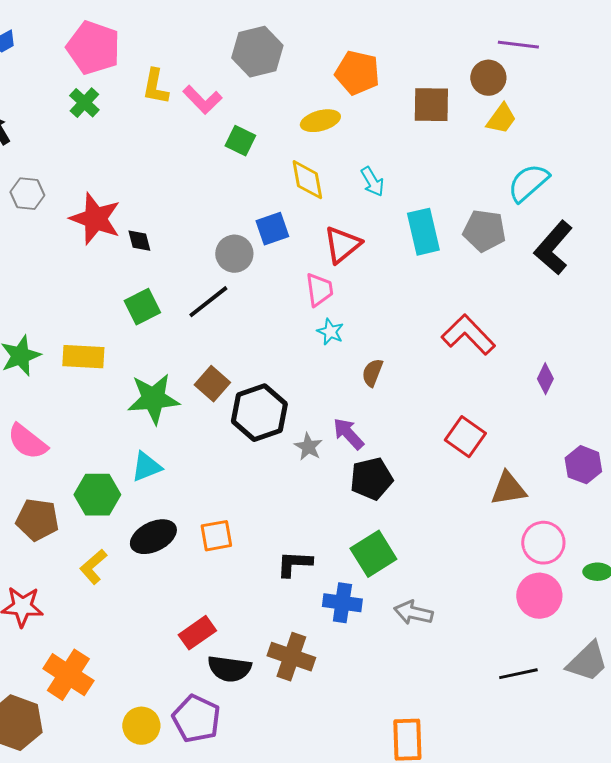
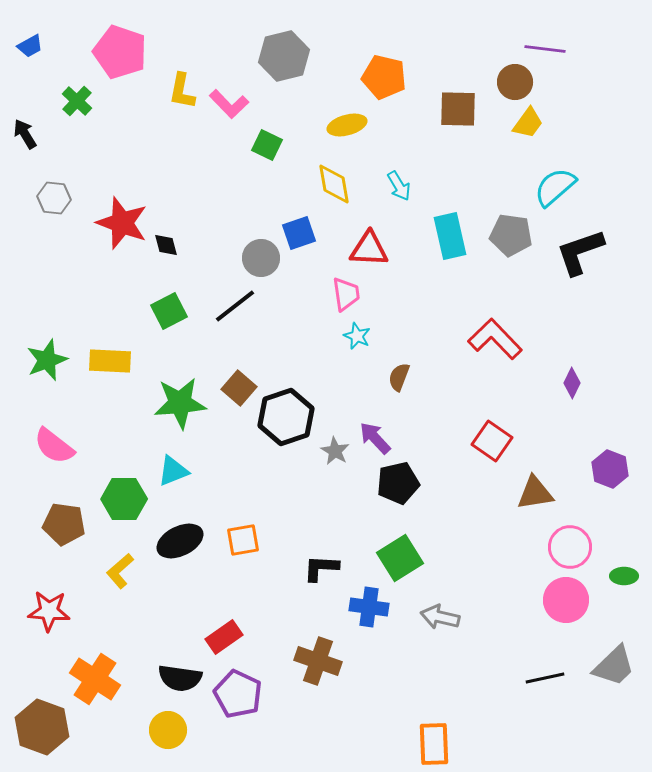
green cross: (84, 103) -> (77, 101), moved
red triangle: (342, 245) -> (369, 249), turned 42
black L-shape: (553, 248) -> (580, 252), turned 30
black semicircle: (229, 669) -> (180, 678), moved
purple pentagon: (196, 719) -> (238, 694), moved

